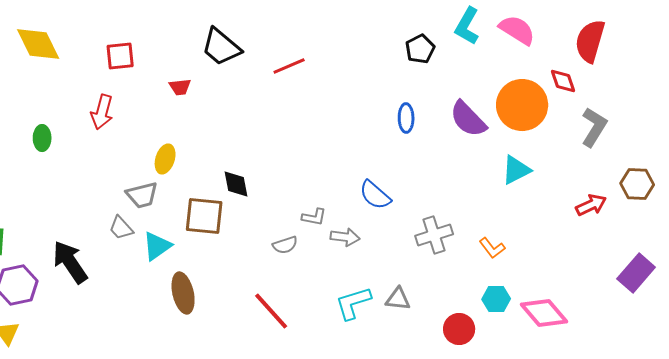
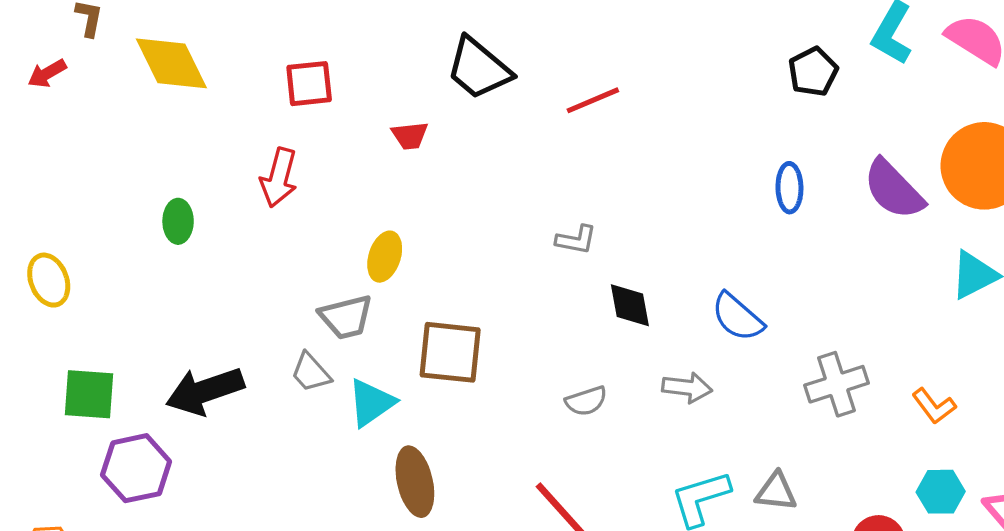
black diamond: (236, 184) -> (630, 305), moved
gray L-shape: (314, 217) -> (576, 240), moved
black arrow: (70, 262) -> (205, 391), moved, turned -75

